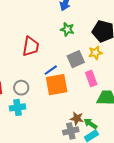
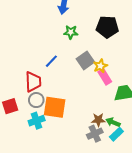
red trapezoid: (31, 46) -> (33, 82), moved
yellow star: (95, 53) -> (100, 66), moved
blue line: (51, 70) -> (51, 61), moved
orange square: (57, 85) -> (55, 107), moved, turned 30

